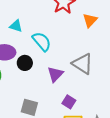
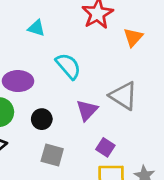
cyan triangle: (16, 26) -> (36, 28), moved
black circle: (25, 63) -> (42, 119), moved

